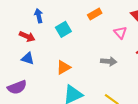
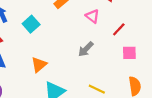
gray arrow: (109, 61) -> (86, 49), turned 140

